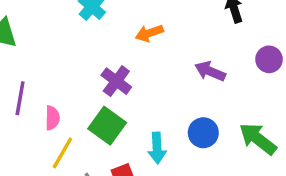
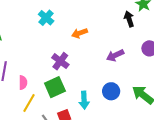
purple arrow: (210, 71) -> (115, 55), turned -48
green square: (107, 126) -> (55, 87), turned 30

